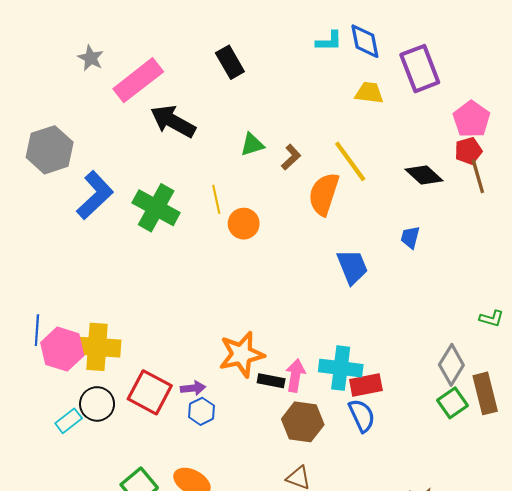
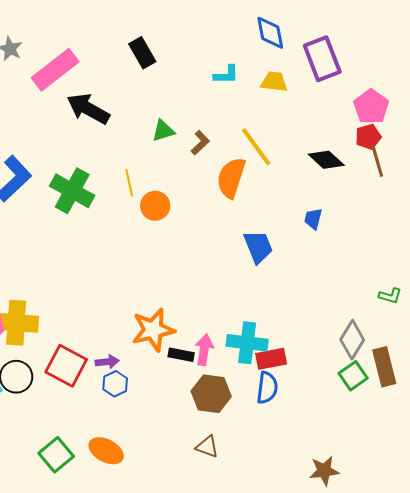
cyan L-shape: (329, 41) -> (226, 75), moved
blue semicircle: (362, 416) -> (267, 388), turned 32

